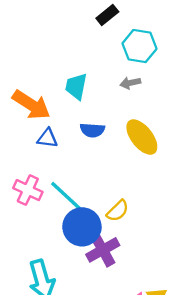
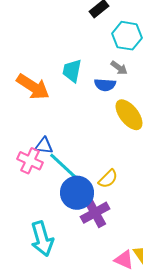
gray arrow: (130, 83) -> (119, 68), turned -132
blue semicircle: (92, 130) -> (105, 85), moved
blue triangle: (47, 138) -> (44, 146), moved

